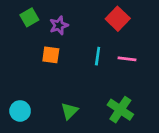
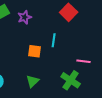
orange square: (51, 55) -> (35, 51), moved
pink line: (127, 59) -> (84, 61), moved

